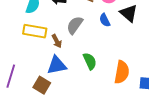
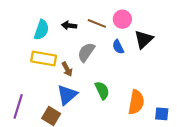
black triangle: (129, 13) -> (144, 39), turned 36
blue triangle: (57, 65) -> (67, 95), turned -30

